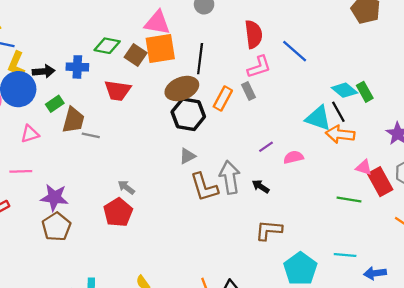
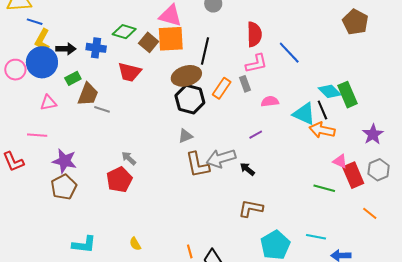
green rectangle: (365, 92) -> (347, 95), size x1.4
pink semicircle: (293, 157) -> (270, 101), moved
gray arrow: (230, 177) -> (221, 158), turned -104

